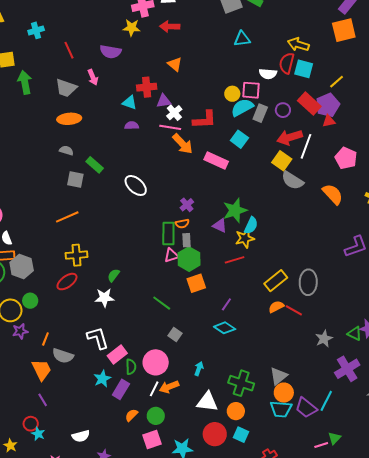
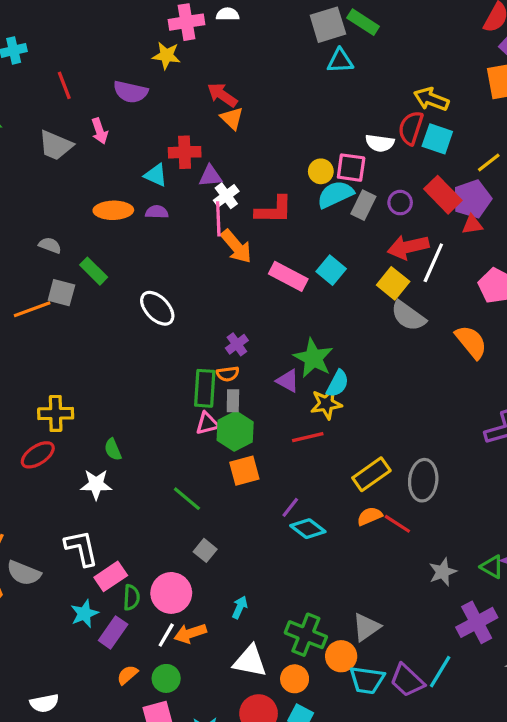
red arrow: (170, 26) -> (222, 95), moved, turned 30
cyan triangle: (242, 39) -> (340, 61), moved
orange ellipse: (69, 119) -> (113, 210), moved
pink line: (170, 127) -> (218, 219), turned 75
cyan square: (239, 139) -> (331, 270), moved
green star: (235, 210) -> (313, 358), turned -30
orange line: (67, 217) -> (32, 309), moved
green semicircle: (114, 275) -> (113, 449), turned -64
cyan diamond: (225, 328) -> (308, 529), moved
orange circle: (284, 393) -> (341, 656), moved

